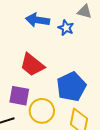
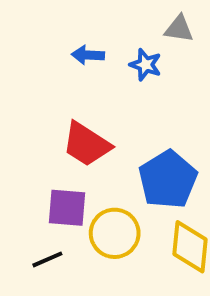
blue arrow: (38, 20) -> (88, 55), size x0.7

